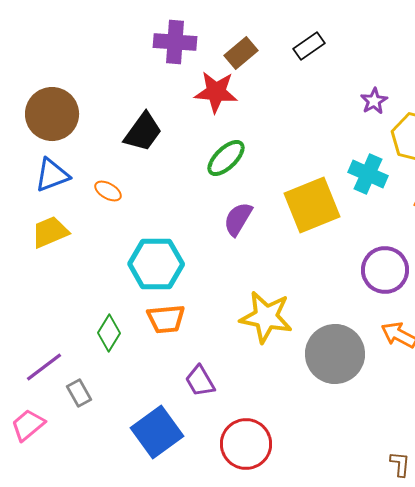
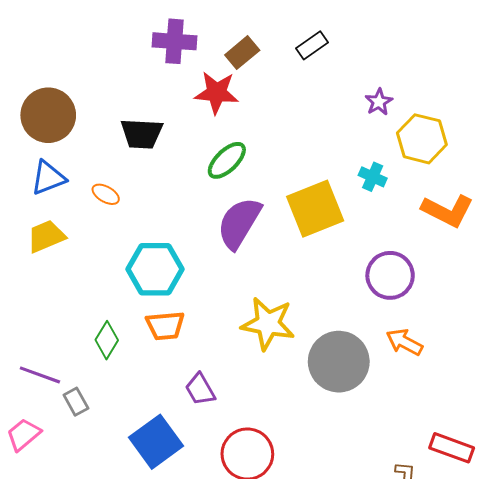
black trapezoid: (143, 132) -> (142, 134), turned 57
cyan cross: (368, 174) -> (373, 177), size x0.7
purple semicircle: (238, 219) -> (239, 223), size x1.5
purple line: (44, 367) -> (40, 375), turned 57

